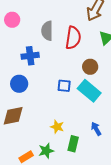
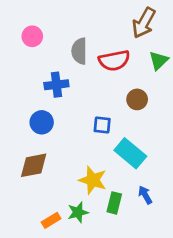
red semicircle: (73, 38) -> (114, 60), turned 70
cyan rectangle: (89, 91) -> (130, 153), moved
yellow star: (57, 127) -> (93, 180), size x1.5
blue arrow: (96, 129) -> (145, 195), moved

